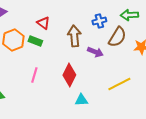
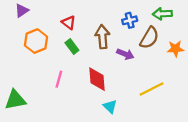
green rectangle: (35, 41) -> (72, 46), moved, turned 32
red diamond: (69, 75) -> (97, 79), turned -30
cyan triangle: (81, 100) -> (110, 106), turned 48

